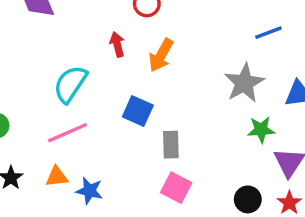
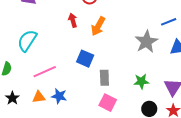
blue line: (268, 33) -> (169, 22), moved
cyan semicircle: (70, 84) -> (27, 41), moved
green star: (261, 130) -> (141, 81), moved
blue star: (89, 191) -> (59, 96), moved

